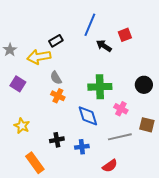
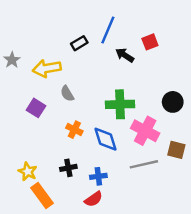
black rectangle: (56, 41) -> (79, 43), moved
purple square: (18, 84) -> (36, 108), moved
orange cross: (58, 96) -> (74, 130), moved
pink cross: (121, 109) -> (145, 131), size x1.6
yellow star: (22, 126) -> (28, 172), moved
red semicircle: (110, 166) -> (94, 199), moved

